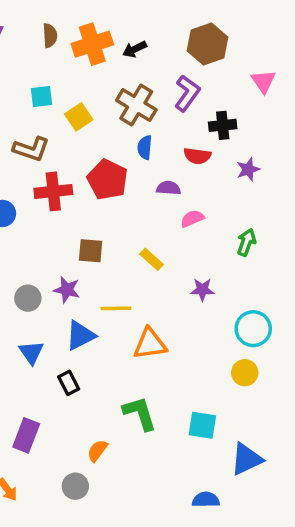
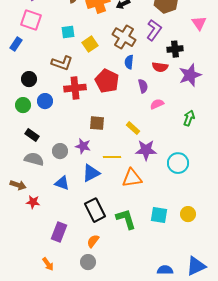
purple star: (248, 169) -> (190, 75), size x1.6
purple semicircle: (168, 188) -> (143, 86), turned 72
purple star: (202, 290) -> (146, 150), moved, size x1.5
cyan circle: (253, 329) -> (178, 163), moved
blue triangle: (31, 352) -> (62, 183), turned -35
yellow circle: (245, 373) -> (188, 214), moved
black rectangle: (69, 383) -> (95, 210), moved, size x1.6
cyan square: (202, 425) -> (159, 215), moved
orange semicircle: (97, 451) -> (93, 241), moved
blue triangle: (246, 459) -> (196, 266), moved

